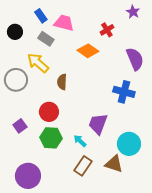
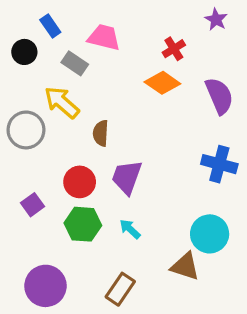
blue rectangle: (41, 16) -> (50, 26), moved
orange diamond: (88, 51) -> (162, 83), moved
blue cross: (124, 92) -> (219, 164), moved
purple trapezoid: (98, 124) -> (127, 177), moved
brown rectangle: (83, 166) -> (120, 289), moved

